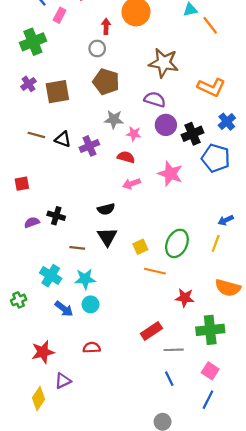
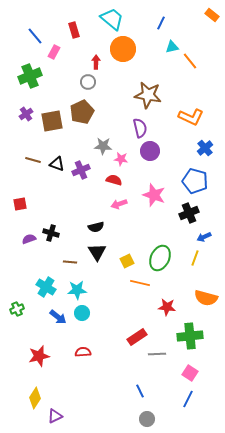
brown pentagon: (106, 82) -> (82, 112), moved, turned 30
purple semicircle: (155, 99) -> (140, 128), turned 60
black cross: (192, 134) -> (189, 213), moved
blue line: (169, 379) -> (140, 391), moved
purple triangle: (63, 381) -> (55, 416), moved

